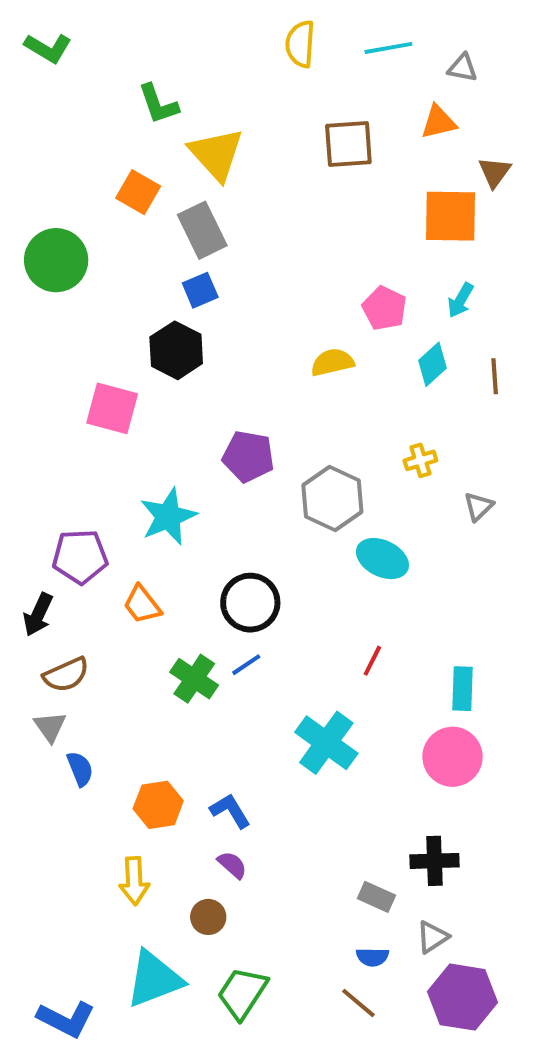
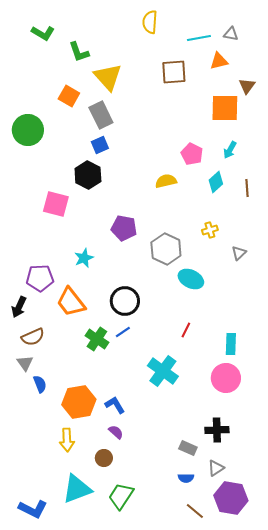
green L-shape: (48, 48) -> (43, 33), moved
cyan line: (388, 48) -> (199, 38), moved
cyan star: (168, 516) -> (84, 258), size x0.7
orange trapezoid: (142, 605) -> (71, 302), size x1.5
orange hexagon: (158, 805) -> (79, 402), size x1.4
brown line: (358, 1003) -> (195, 511), moved

